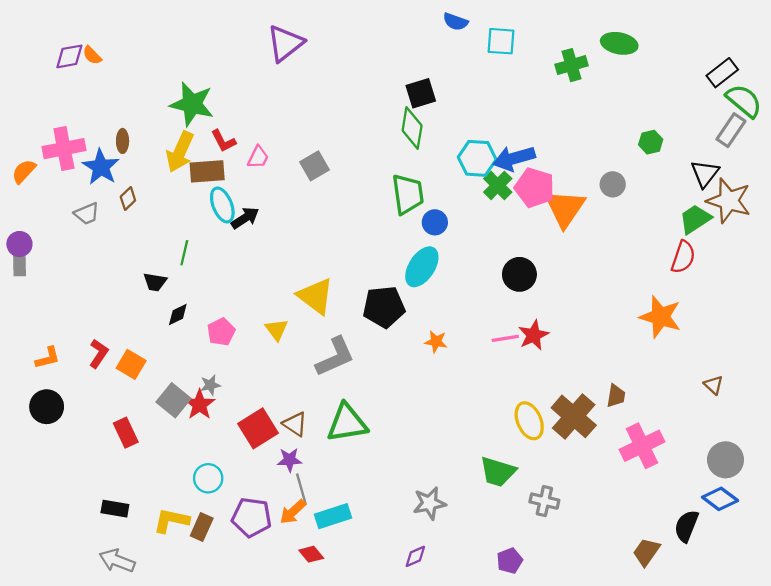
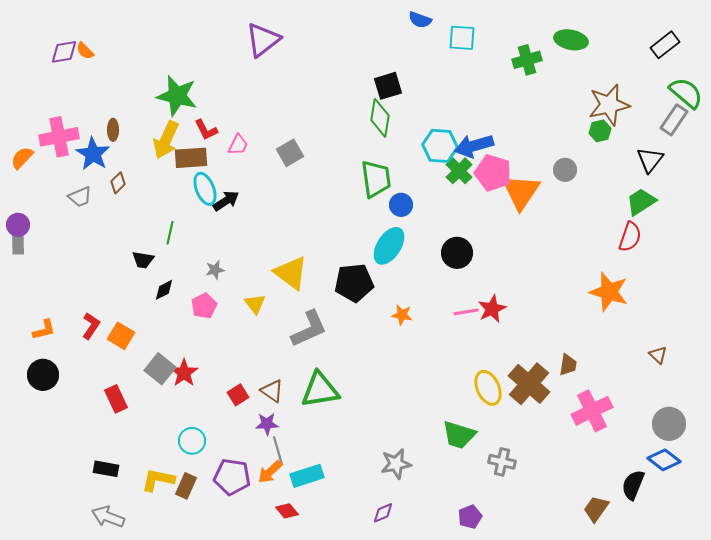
black rectangle: (722, 73) -> (665, 45), moved
brown star: (729, 201) -> (609, 105), moved, turned -30
black circle: (519, 274) -> (457, 253), moved
gray star: (210, 385) -> (215, 270), moved
red square: (258, 428) -> (238, 395), size x0.6

